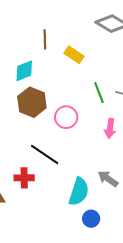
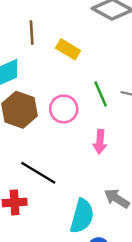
pink circle: (66, 117) -> (64, 109), moved
pink arrow: (110, 128) -> (100, 142), moved

